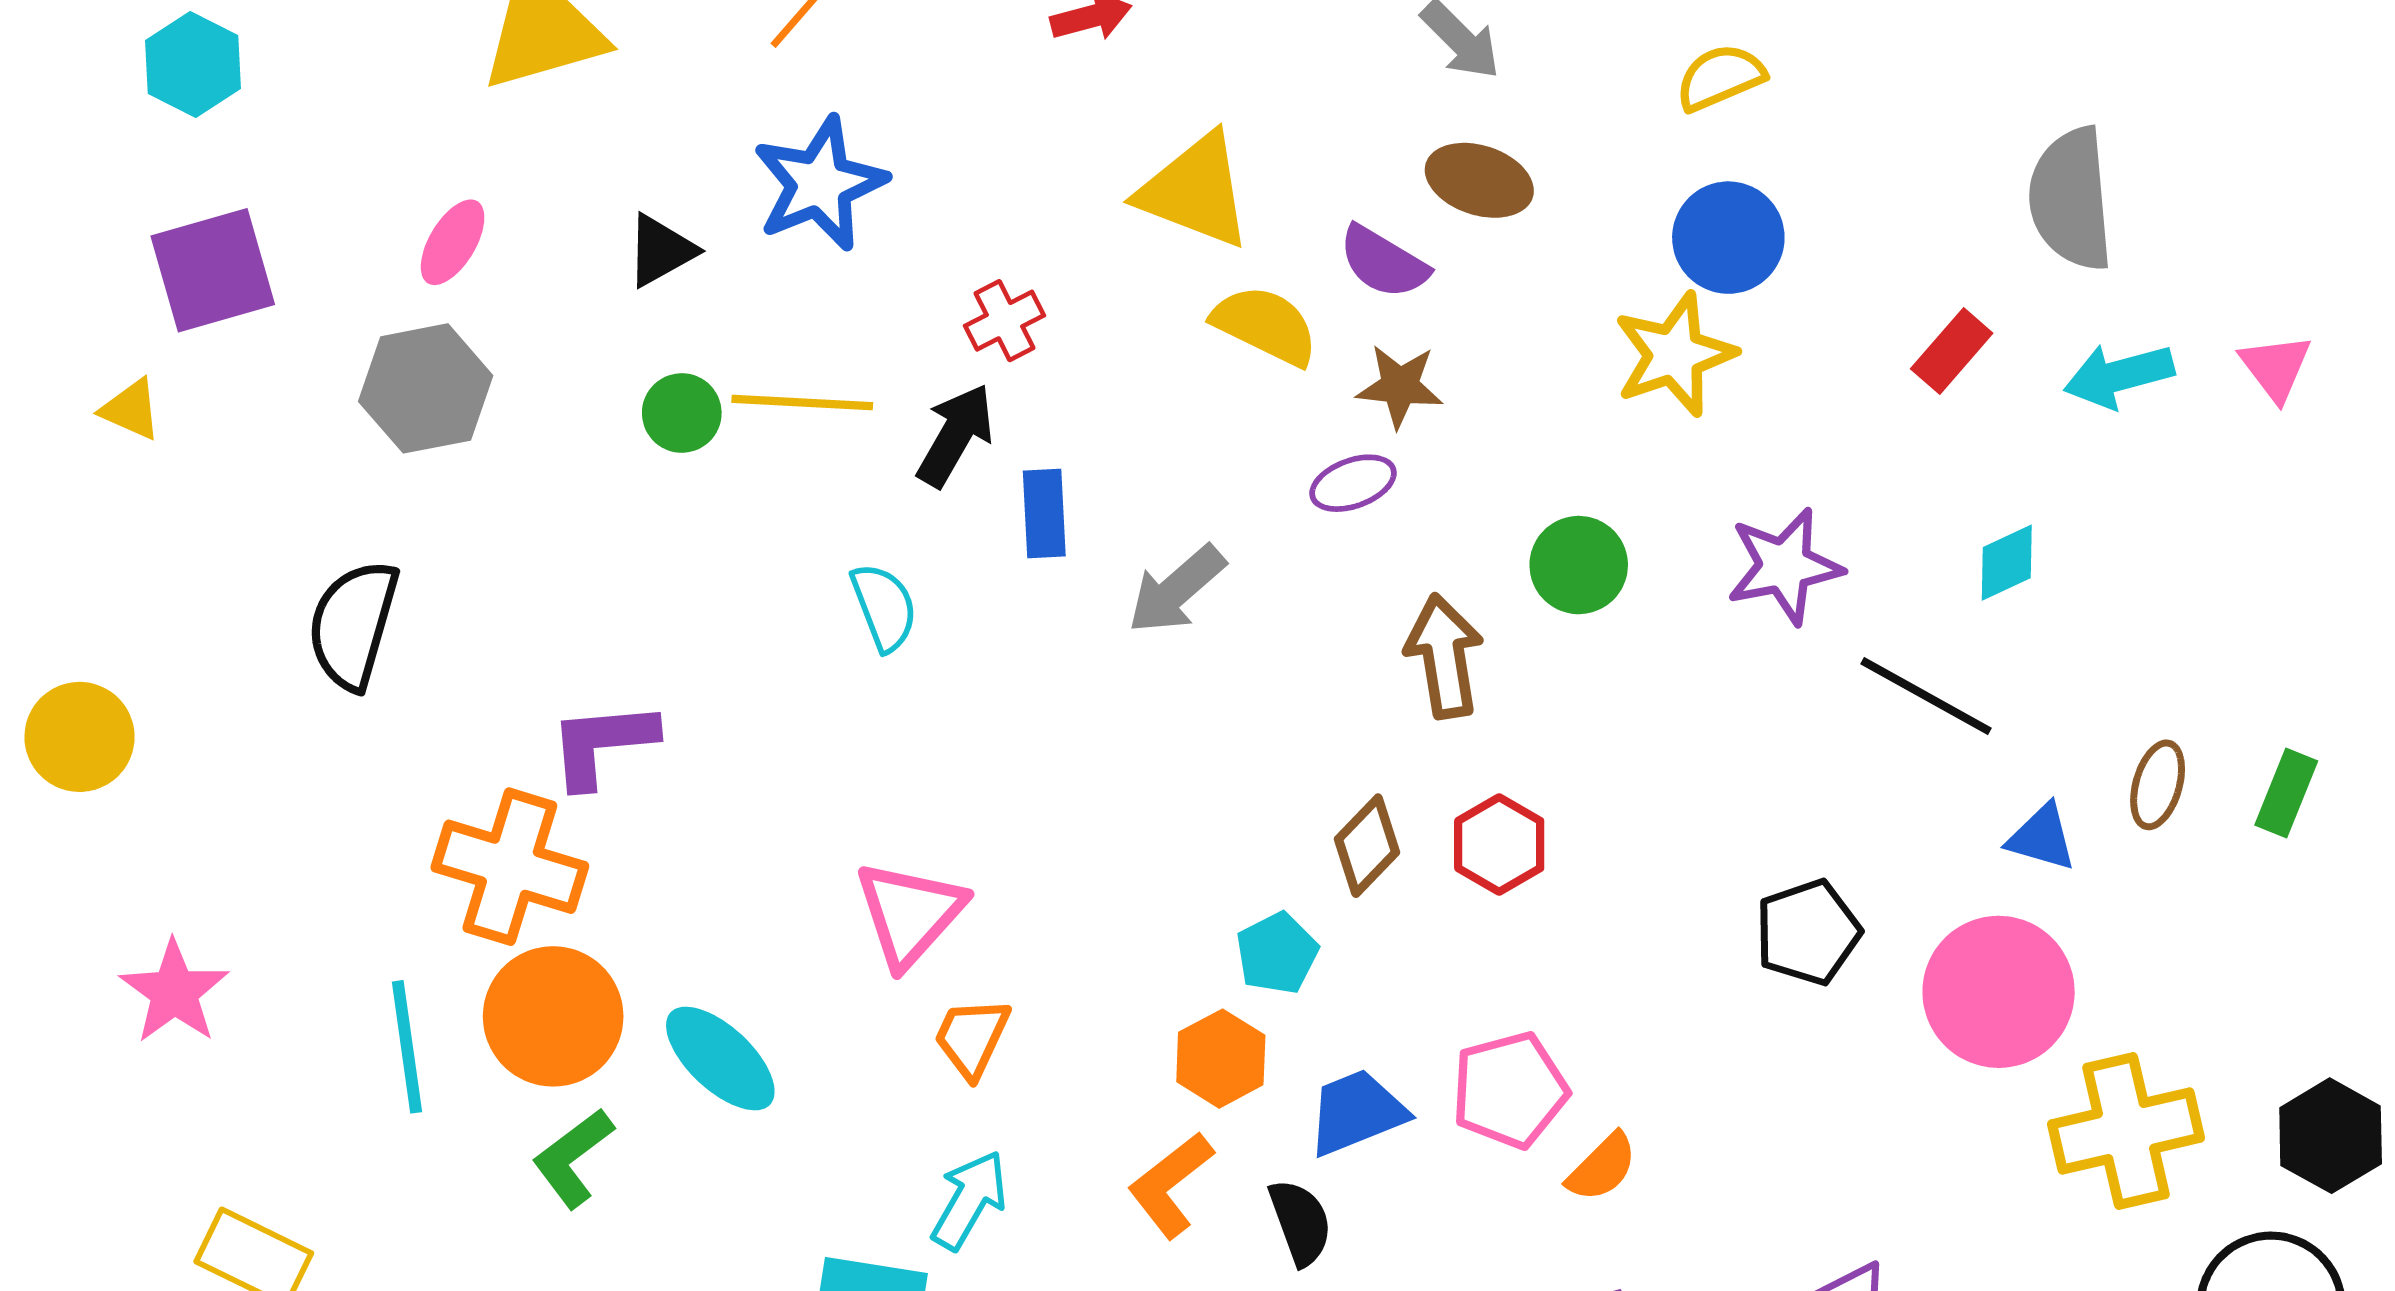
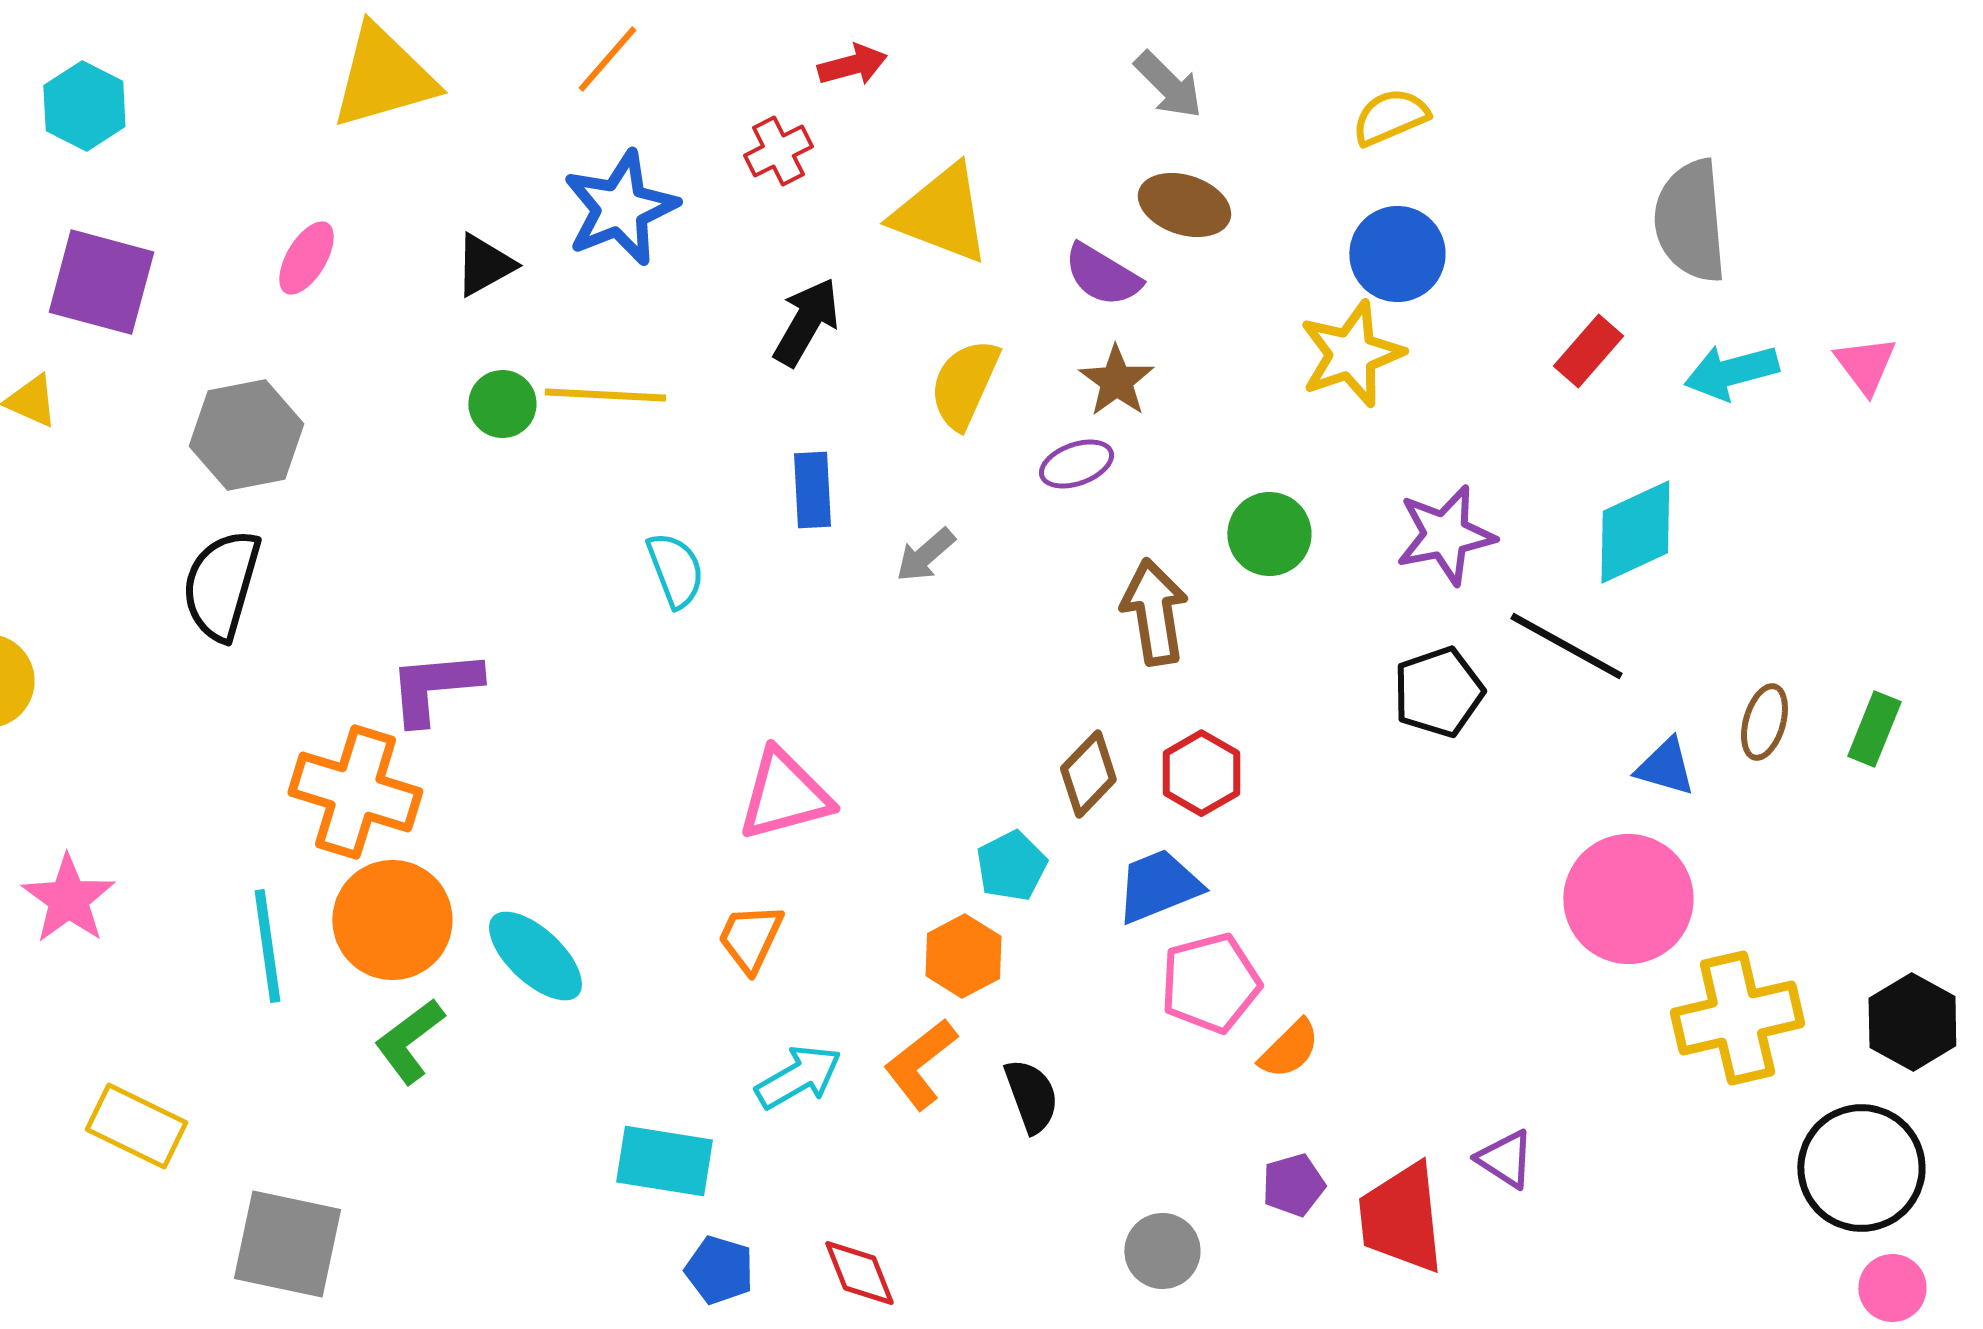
purple square: (213, 270) -> (101, 282), turned 31
red cross: (1005, 321) -> (778, 151), moved
yellow semicircle: (1265, 325) -> (964, 384), moved, turned -92
brown star: (1400, 386) -> (1116, 381), turned 30
gray hexagon: (426, 388) -> (246, 435), moved
black arrow: (955, 435) -> (806, 322), moved
cyan diamond: (2007, 563) -> (1635, 532), size x1.6
gray arrow: (1176, 590) -> (925, 555), size x0.7
pink triangle: (910, 914) -> (784, 795), moved, turned 33
black pentagon: (1808, 932) -> (1438, 692), moved
blue trapezoid: (1357, 1112) -> (1158, 886), moved
cyan arrow: (969, 1200) -> (798, 1077), moved, turned 30

